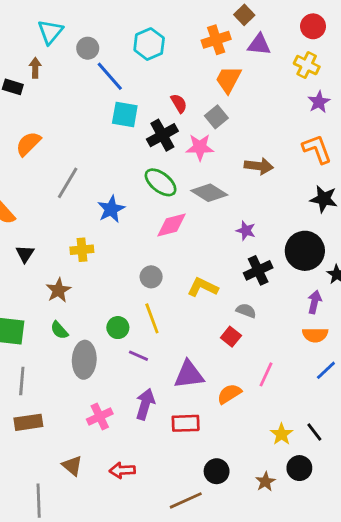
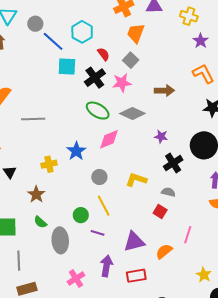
cyan hexagon: (149, 44) -> (82, 32), moved
gray line: (68, 183) -> (33, 119), turned 65
blue star: (111, 209) -> (76, 151), moved

